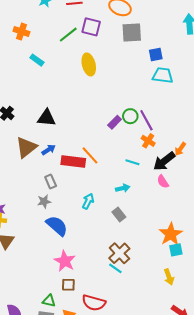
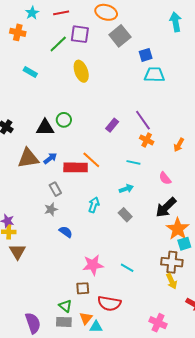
orange cross: (21, 32) -> (18, 32), moved
gray square: (132, 33) -> (120, 36), turned -30
green circle: (130, 116) -> (64, 120), moved
brown triangle: (26, 147) -> (28, 158), turned 35
black arrow: (164, 161) -> (166, 207), moved
blue semicircle: (57, 226) -> (66, 232), size x0.6
brown cross: (119, 253) -> (172, 262), moved, turned -35
pink star: (65, 261) -> (93, 265), moved, turned -30
yellow arrow: (169, 277) -> (172, 281), moved
green triangle: (49, 301) -> (65, 306), turned 32

